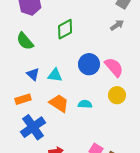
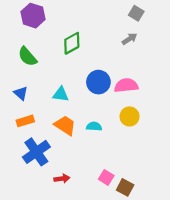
pink semicircle: (114, 67) -> (126, 85), turned -55
blue triangle: (33, 74) -> (21, 93), moved

